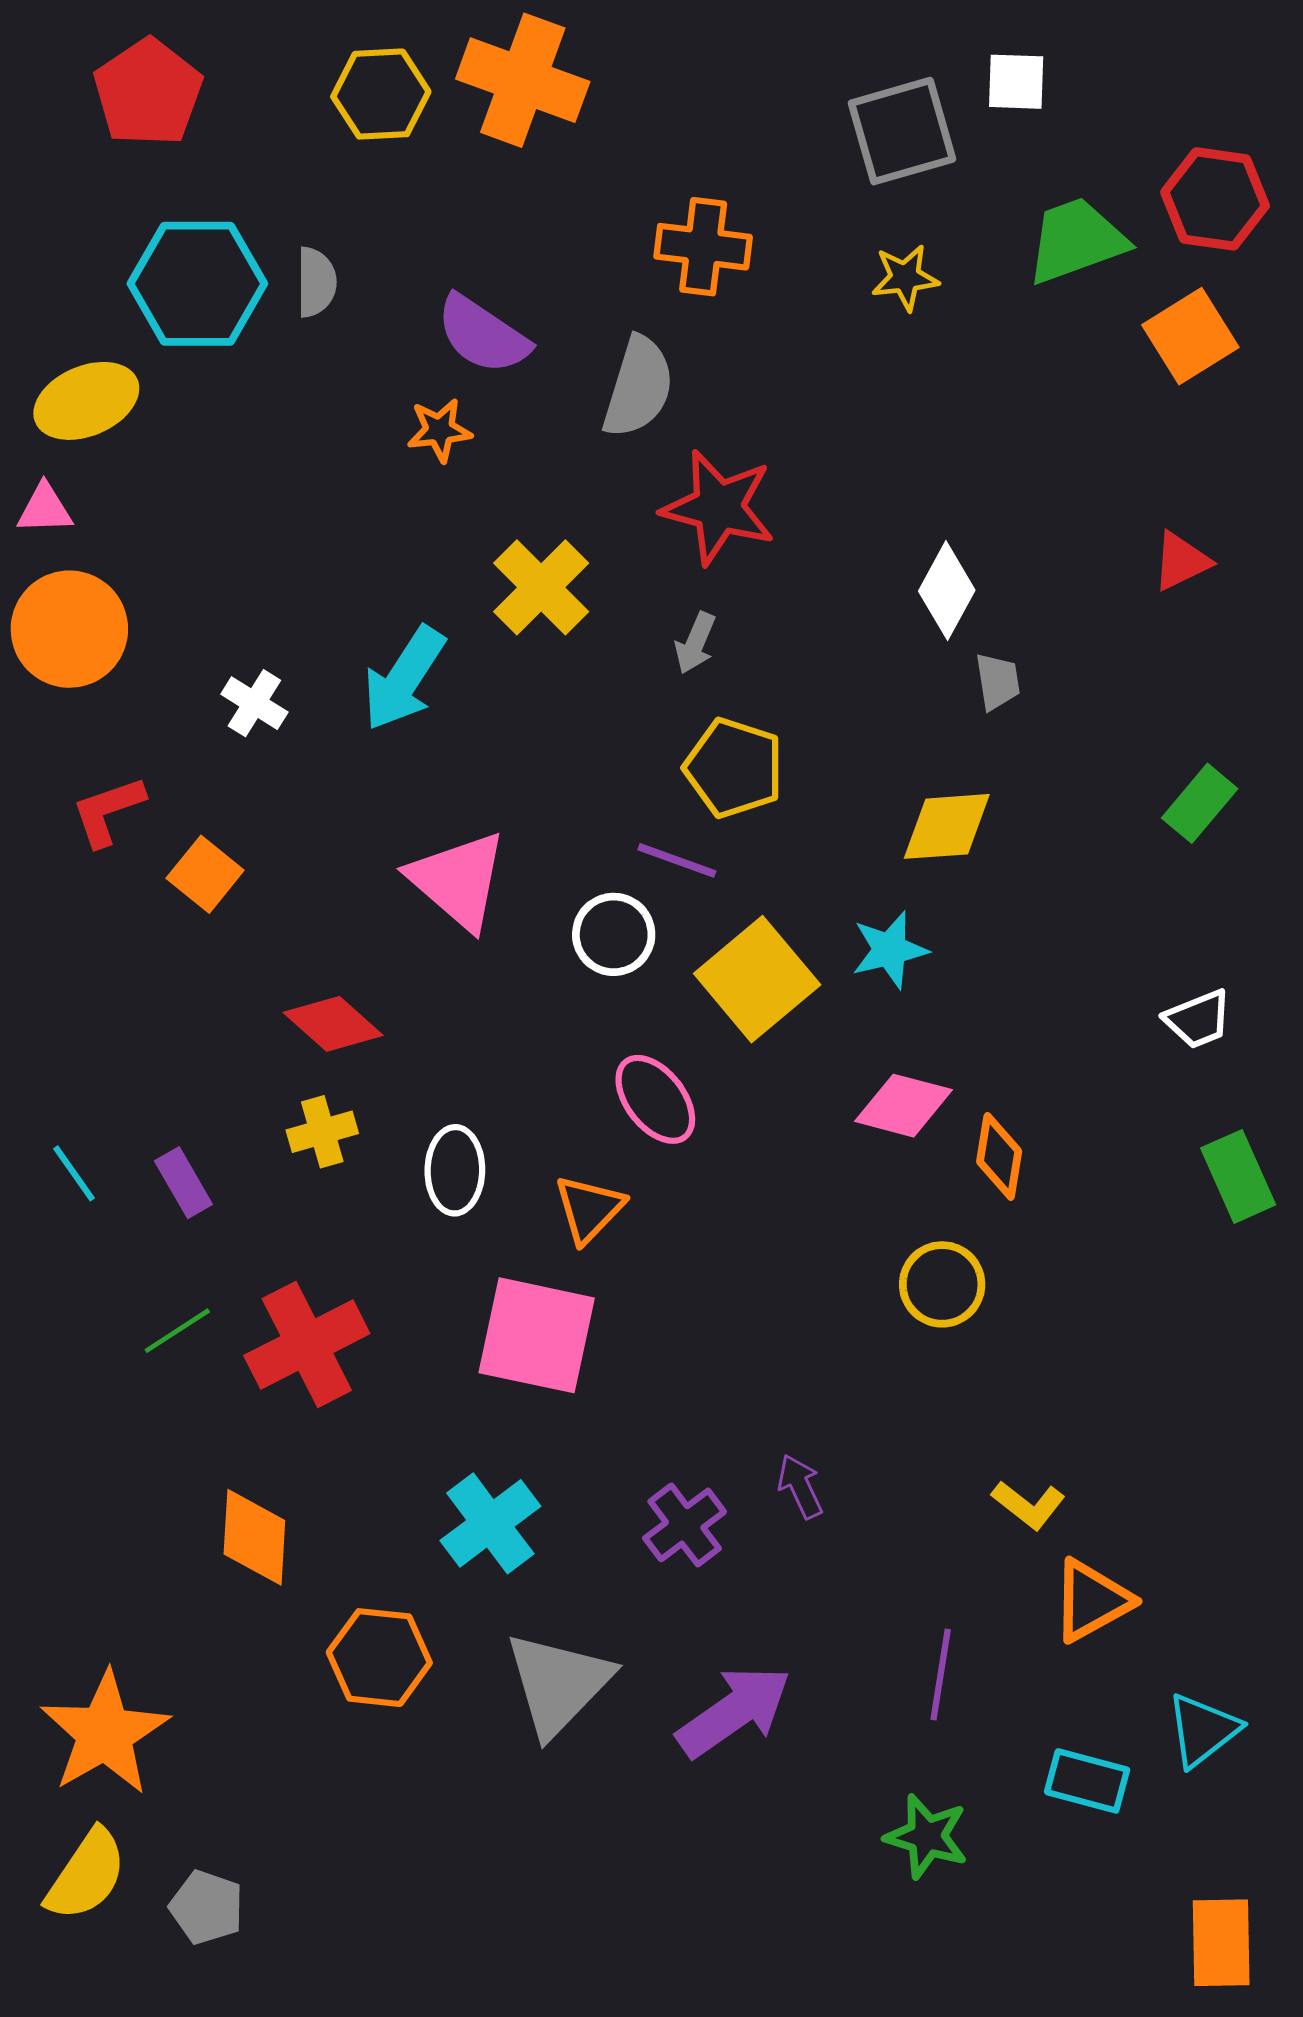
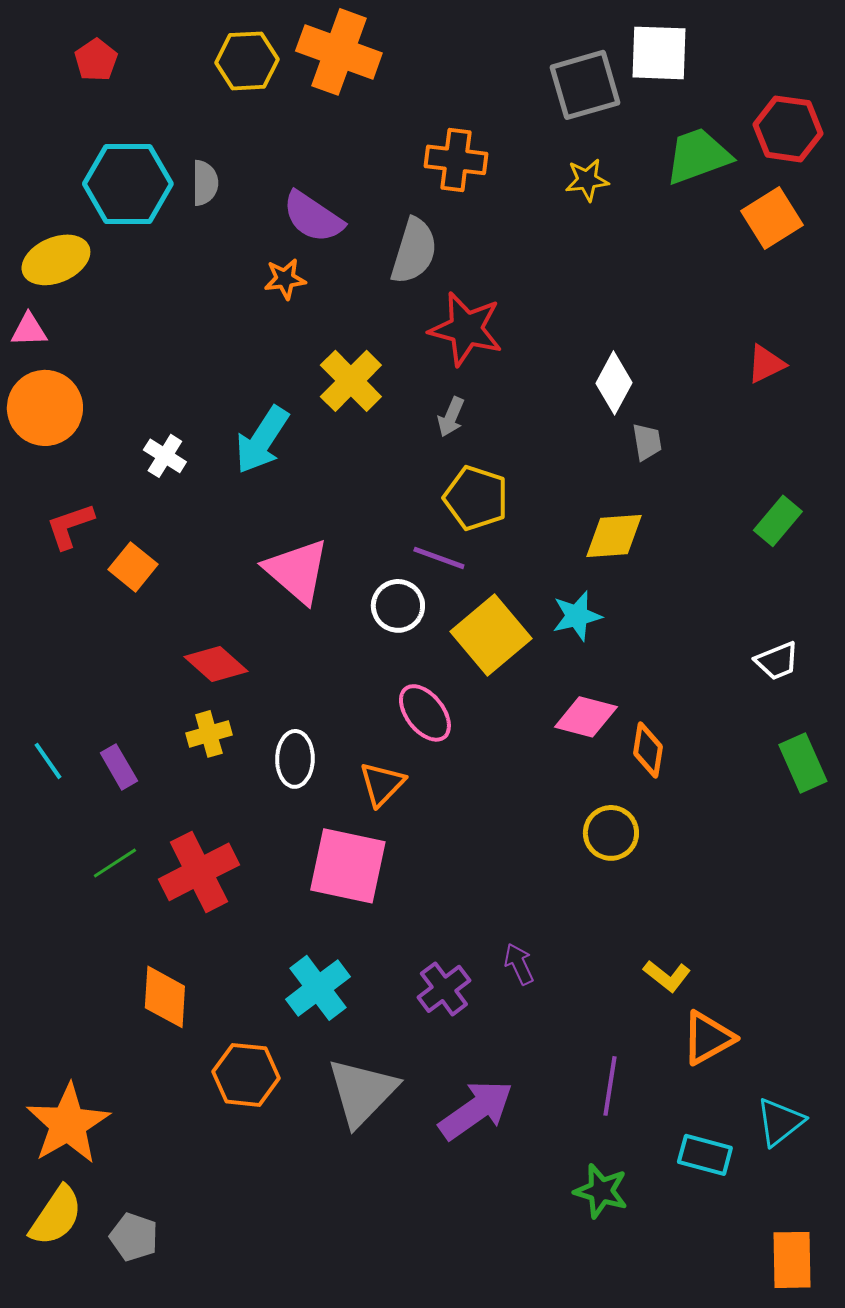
white square: (1016, 82) -> (659, 53), size x1.5
red pentagon: (148, 93) -> (96, 60), size x0.6

